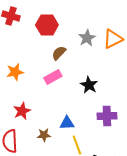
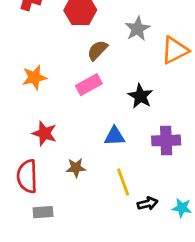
orange triangle: (113, 39) -> (175, 50), moved
red star: (22, 111) -> (44, 133), turned -30
blue triangle: (67, 123) -> (115, 136), moved

